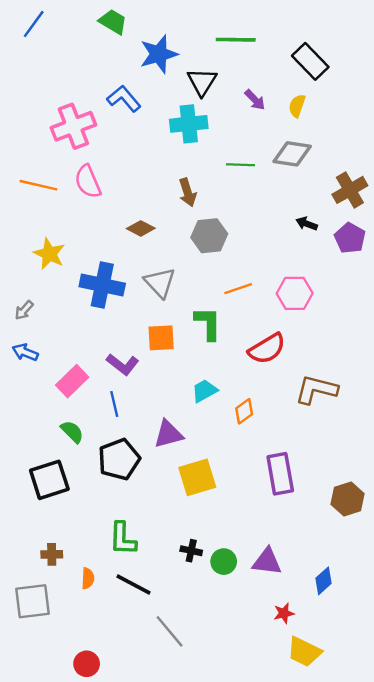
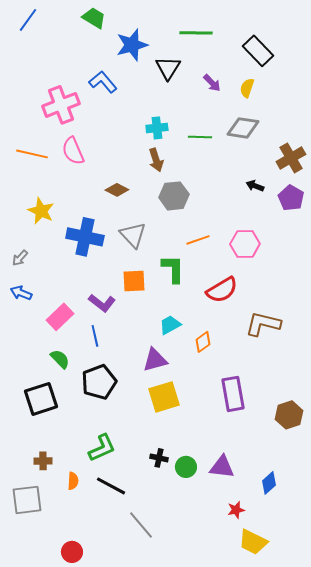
cyan cross: (189, 124) -> (157, 128), moved, size x0.7
purple triangle: (168, 434) -> (155, 360), moved
green L-shape: (123, 539) -> (102, 448), turned -116

